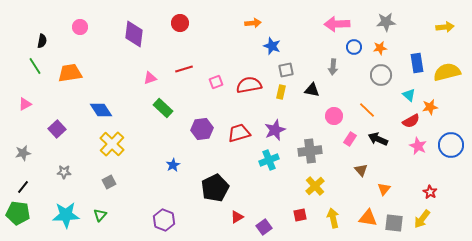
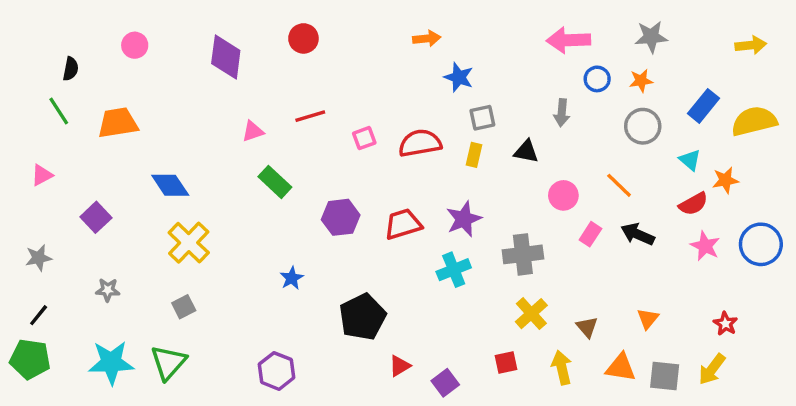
blue rectangle: (417, 63) -> (703, 106), turned 48
brown triangle: (361, 170) -> (587, 327), moved
green triangle: (100, 215) -> (168, 362), size x1.6

